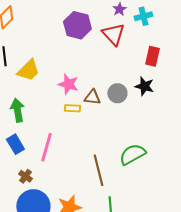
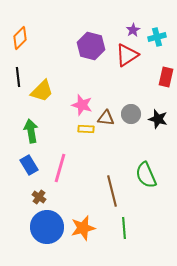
red triangle: (113, 34) -> (127, 55), turned 40
black star: (144, 86) -> (158, 119), moved
green semicircle: (132, 154) -> (146, 175), turned -84

